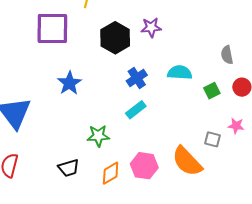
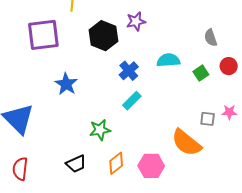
pink star: (236, 126) -> (229, 112), moved
pink hexagon: (144, 166) -> (151, 166), moved

